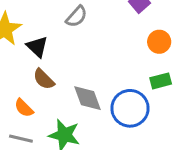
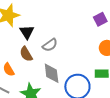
gray semicircle: (77, 17) -> (50, 45), moved

